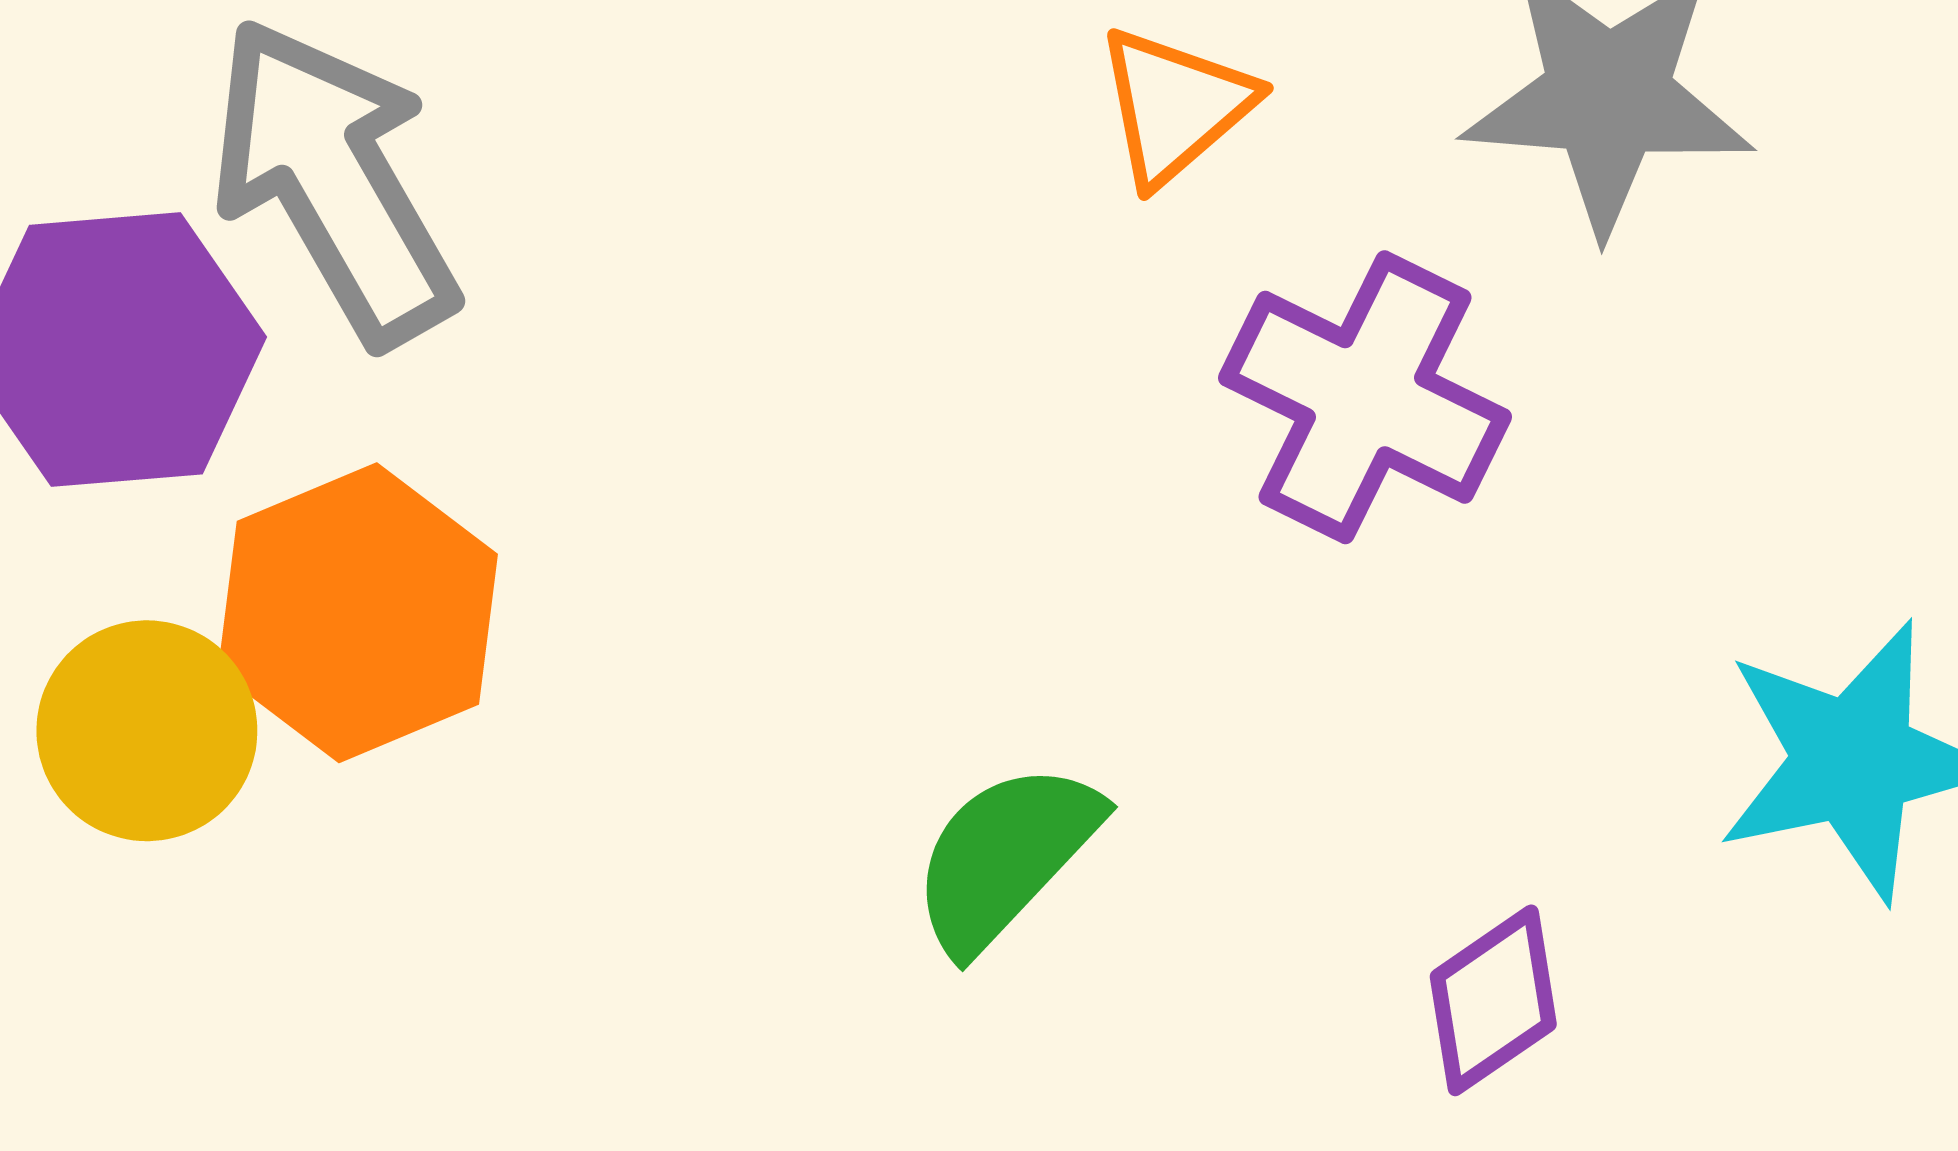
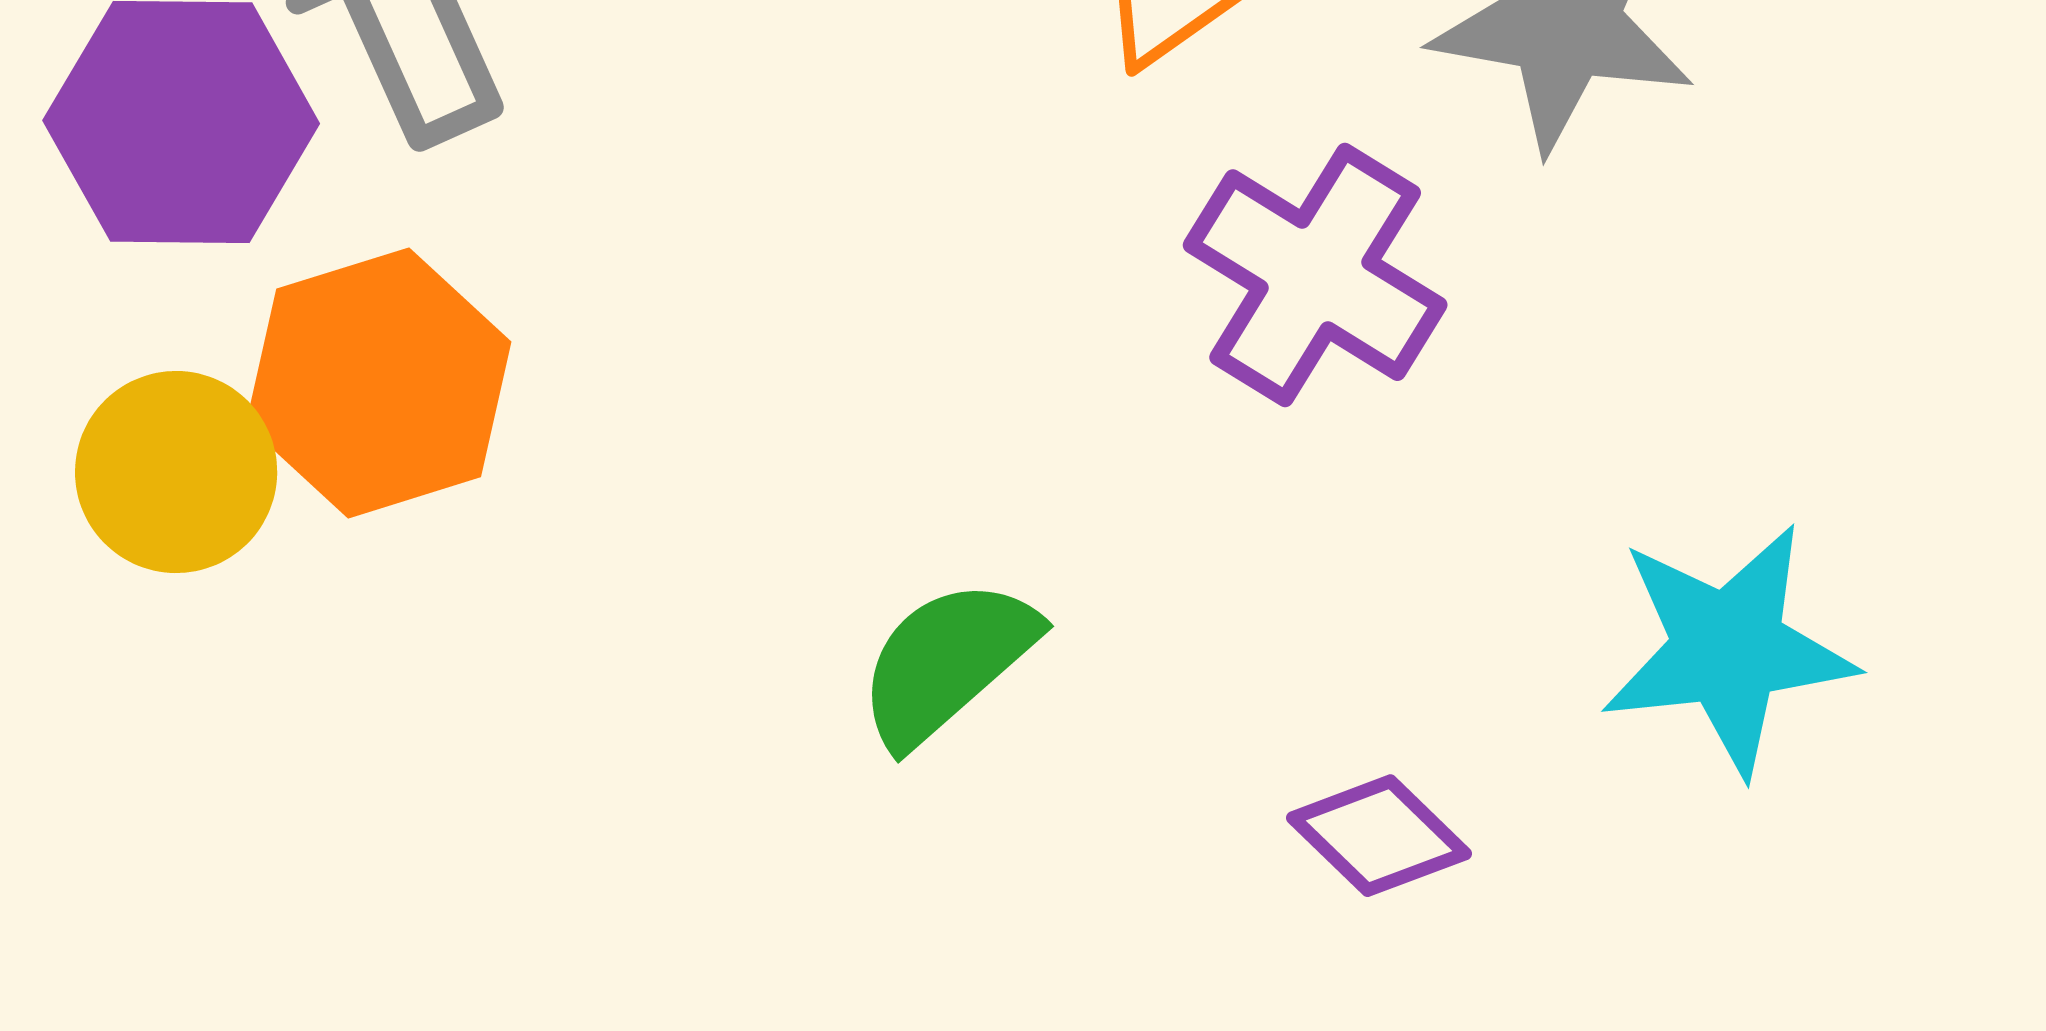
purple diamond: (1493, 1000) -> (1379, 836), turned 73

